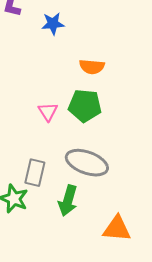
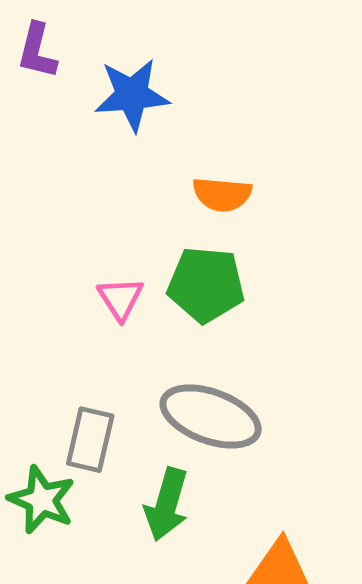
blue star: (53, 24) -> (132, 95), size x1.4

